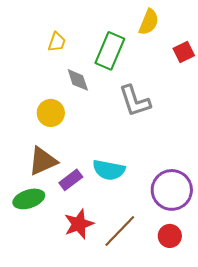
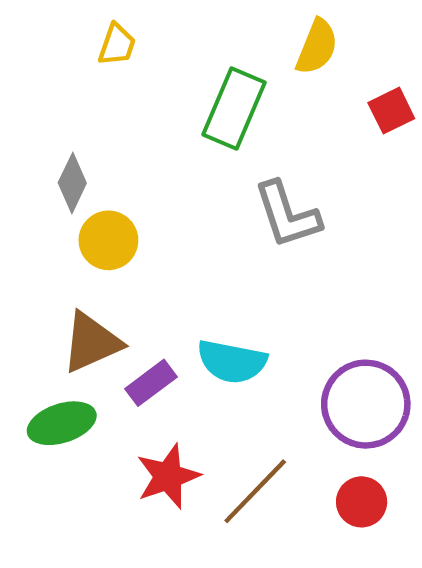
yellow trapezoid: (57, 42) -> (117, 45), moved
gray diamond: (78, 80) -> (72, 183), moved, turned 44

